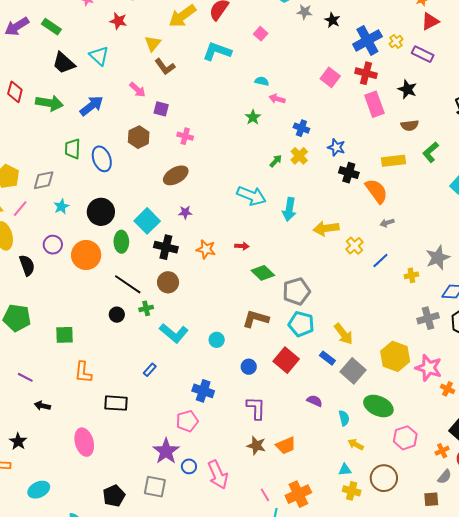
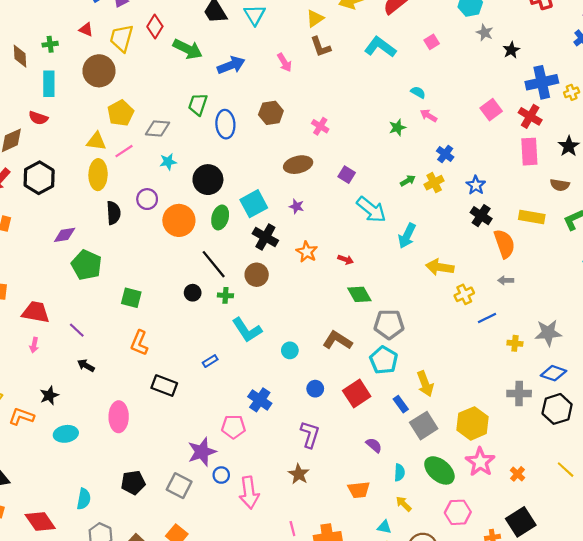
purple square: (161, 109) -> (347, 175), moved
pink star: (429, 368) -> (480, 462), moved
orange trapezoid: (286, 445) -> (359, 490), moved
cyan ellipse: (39, 490) -> (66, 434), moved

